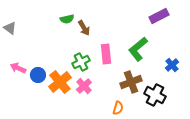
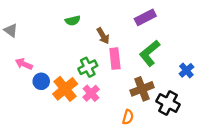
purple rectangle: (159, 16) -> (145, 17), moved
brown arrow: (84, 28) -> (103, 36), moved
pink arrow: (18, 68) -> (24, 64), moved

